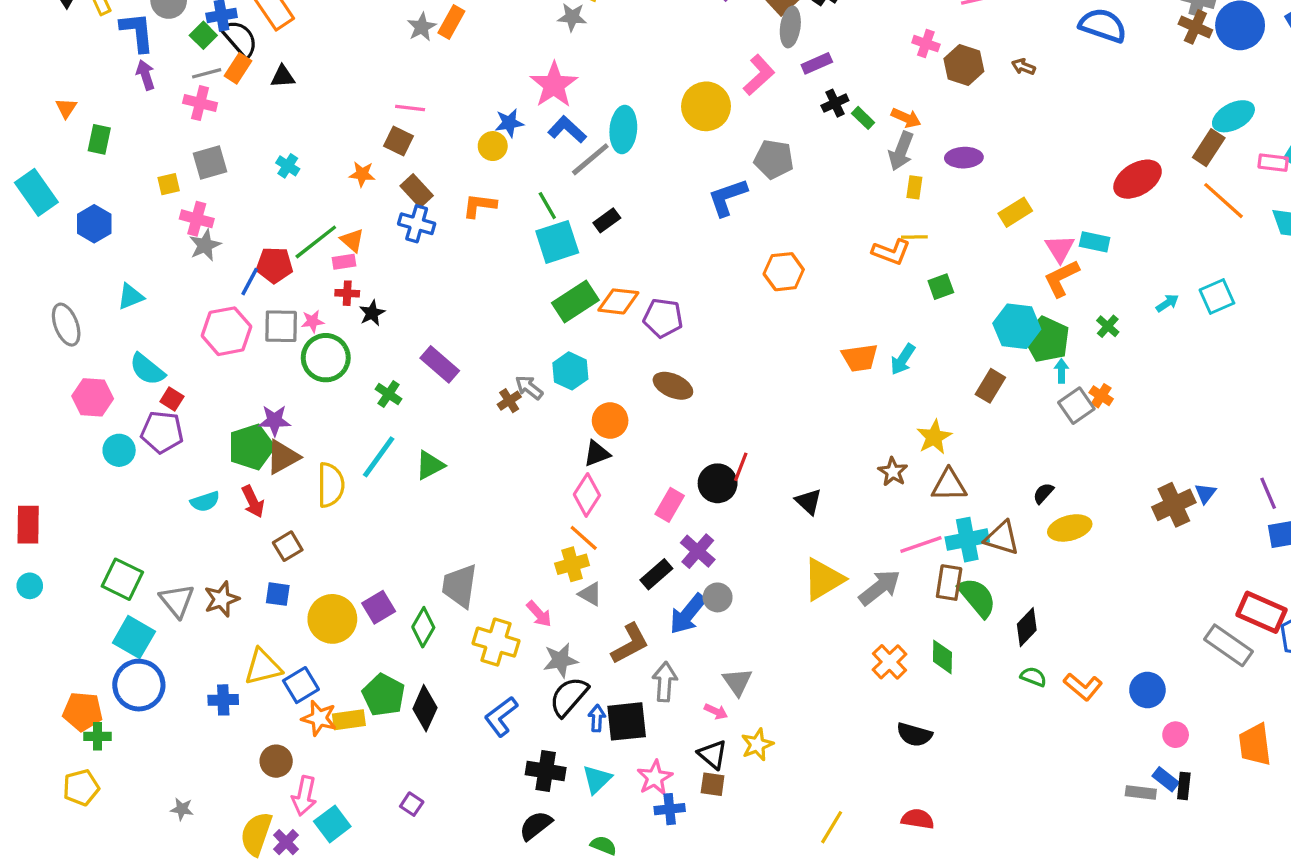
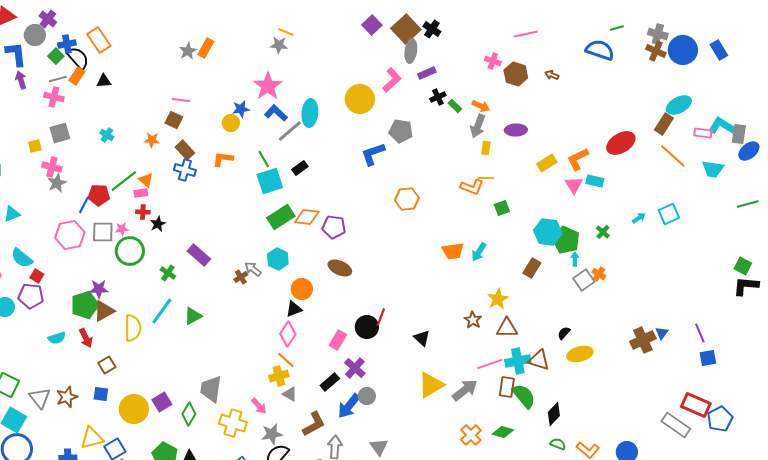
orange L-shape: (1061, 278) -> (578, 159), moved
green diamond: (942, 657) -> (503, 432), turned -75

